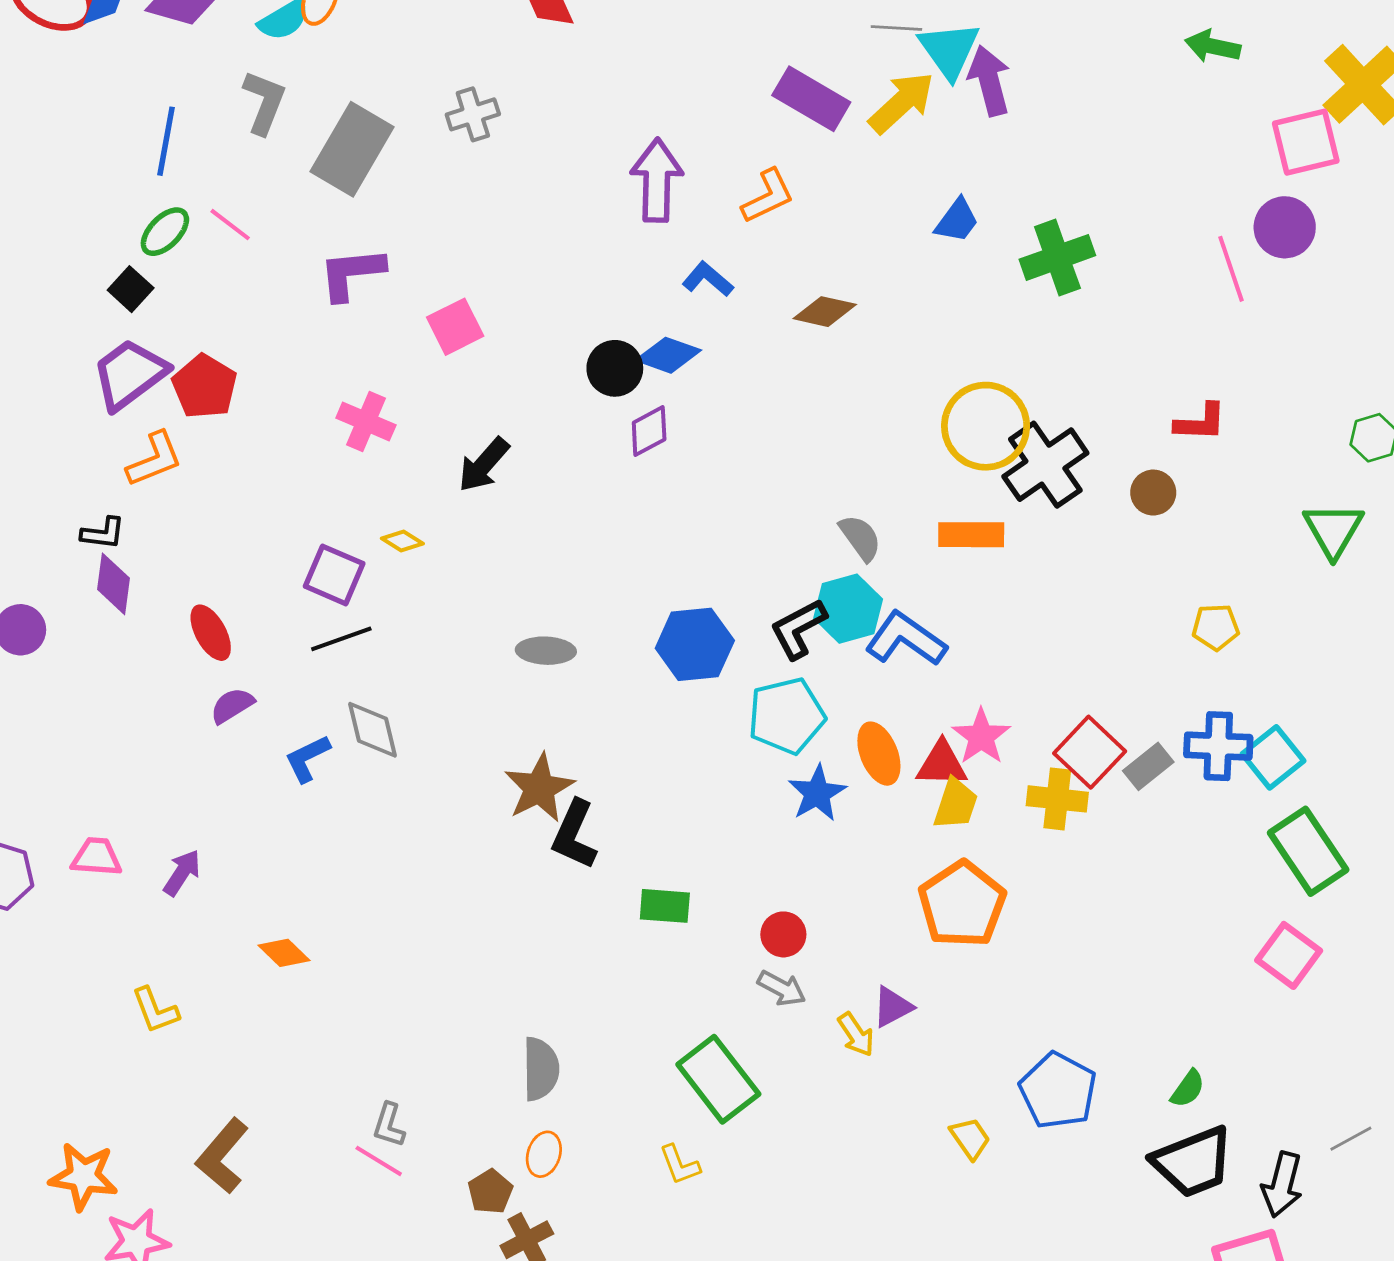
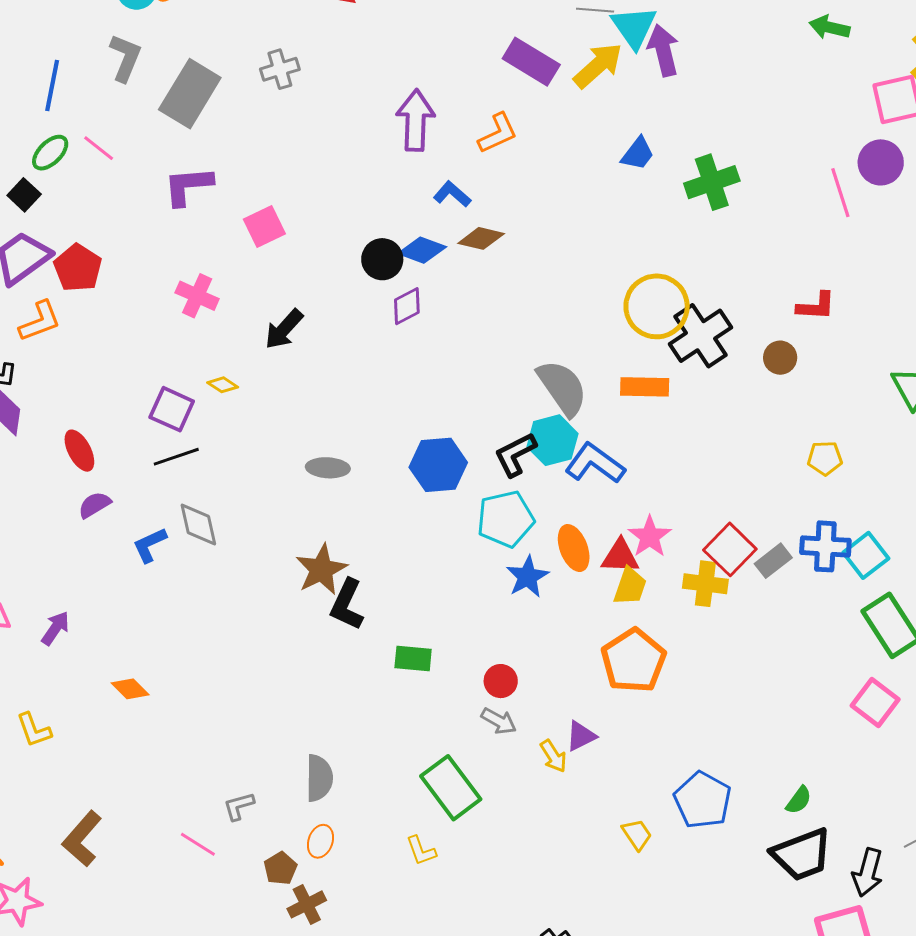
brown diamond: (825, 312) -> (481, 238), moved
gray semicircle: (860, 538) -> (562, 388), size x1.6
gray L-shape: (389, 1125) -> (239, 806), moved, turned 56

